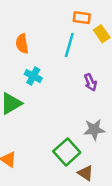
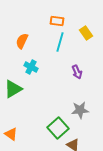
orange rectangle: (82, 18) -> (57, 21), moved
orange semicircle: (22, 44) -> (22, 41), turned 35

